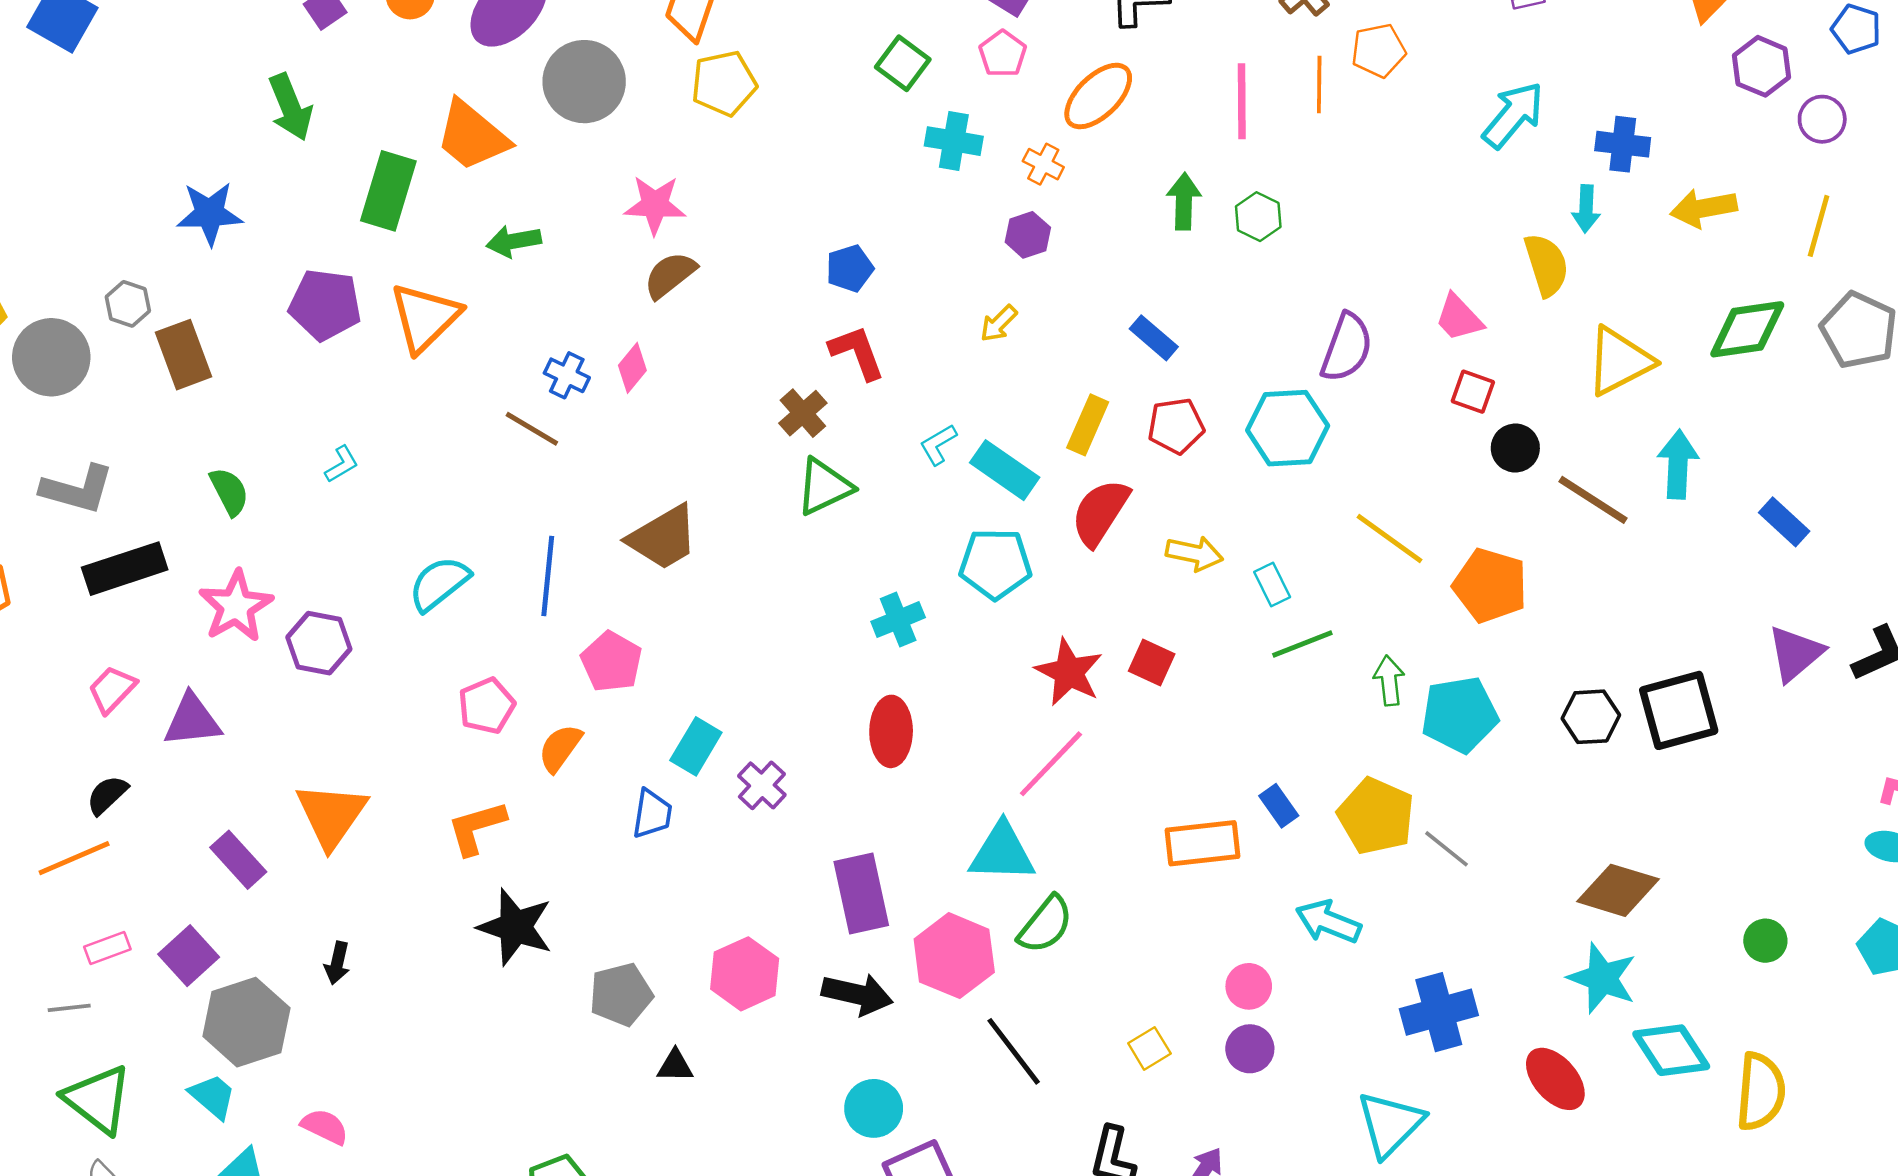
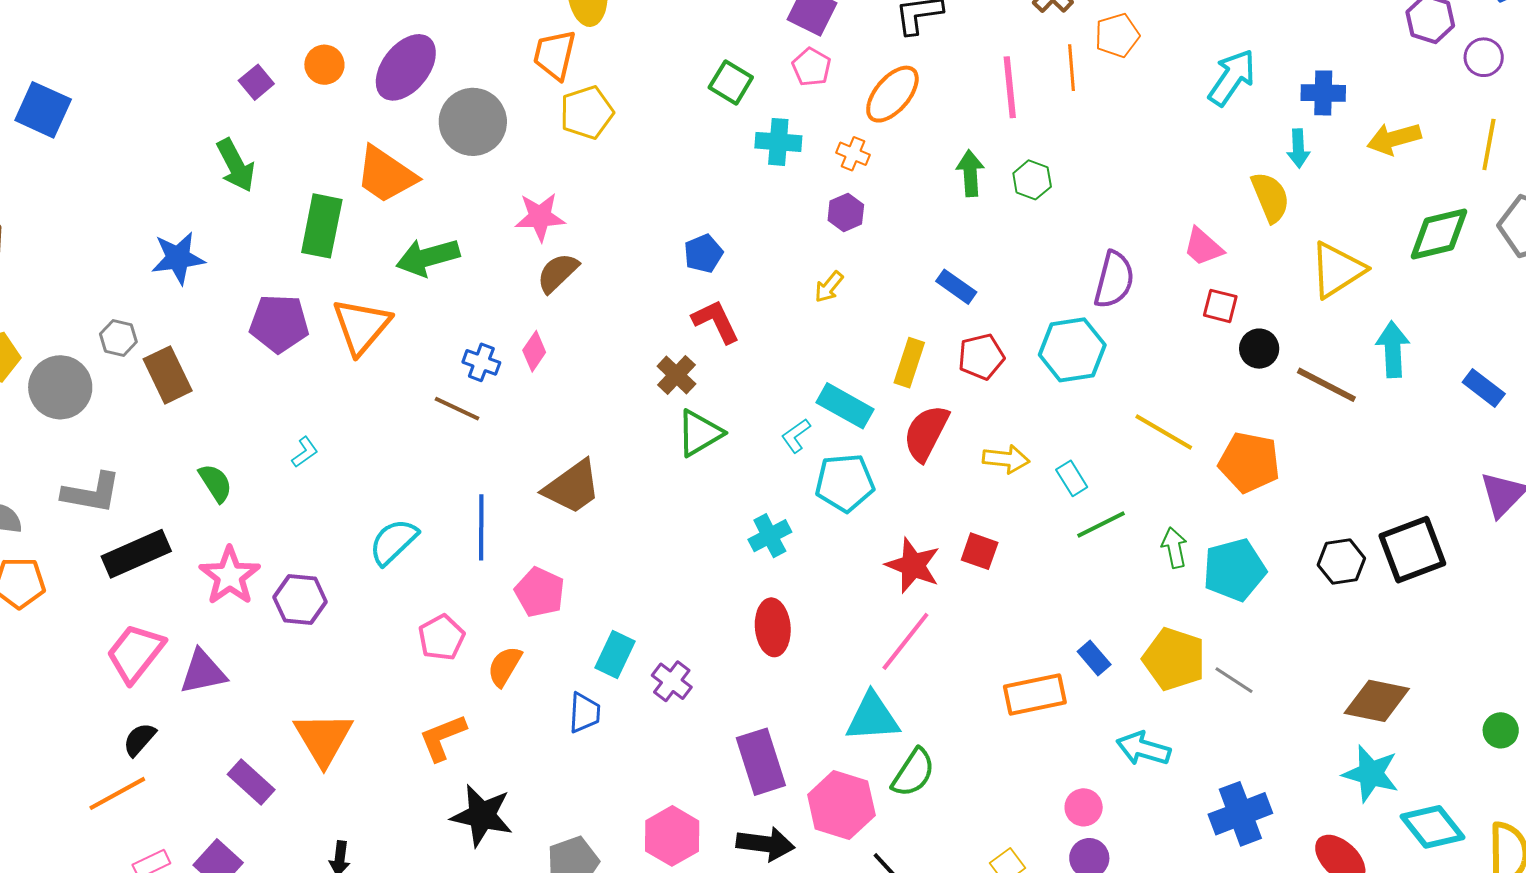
green arrow: (514, 241) -> (428, 257), size x1.4
cyan L-shape: (938, 445) -> (796, 436), moved
pink trapezoid: (112, 689) -> (135, 653), size x1.5

